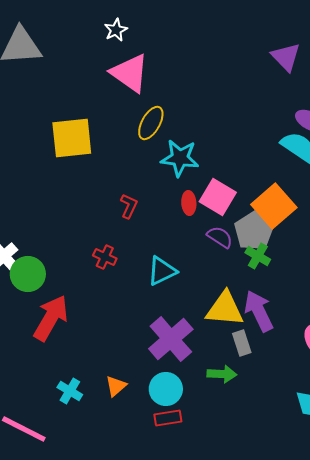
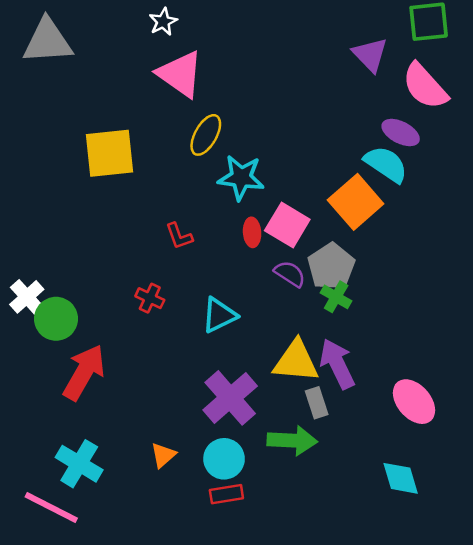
red L-shape: (129, 206) -> (179, 236), turned 135
orange square: (274, 206) -> (356, 202), moved
green arrow: (222, 374) -> (292, 441), size x1.4
cyan cross: (70, 391) -> (79, 464), moved, size x1.5

